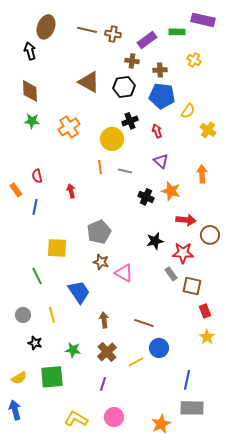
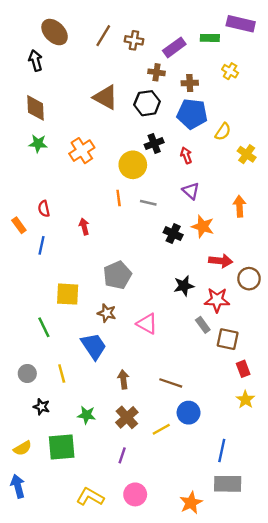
brown ellipse: (46, 27) -> (55, 32), turned -65
brown line: (87, 30) -> (103, 36), turned -72
brown star: (101, 262) -> (107, 313), moved

